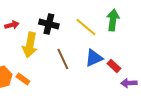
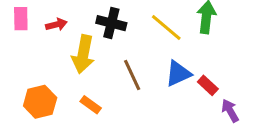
orange rectangle: (23, 79) -> (91, 105), moved
purple arrow: (129, 83) -> (230, 111), turned 63

